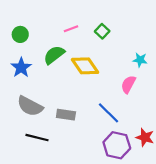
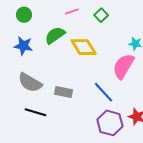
blue star: (21, 67) -> (23, 46), turned -30
pink semicircle: (128, 84) -> (123, 66), size x1.5

